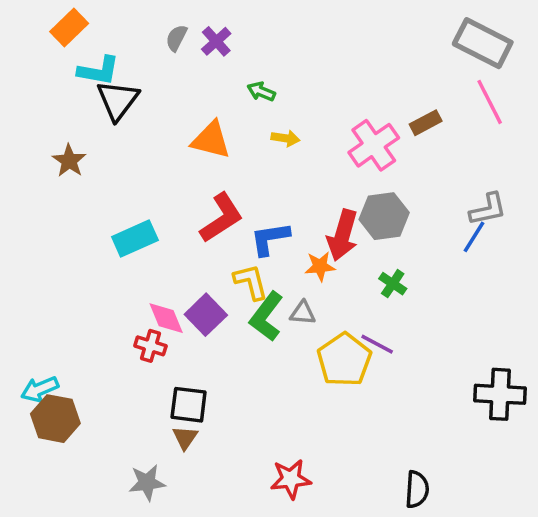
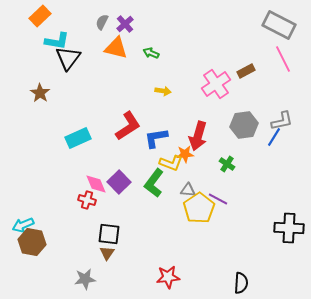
yellow arrow: (285, 138) -> (163, 91), moved
orange triangle: (211, 140) -> (116, 48), moved
gray hexagon: (384, 216) -> (244, 125), moved
yellow L-shape: (251, 282) -> (171, 163), moved, turned 125
gray triangle: (303, 313) -> (188, 190), moved

